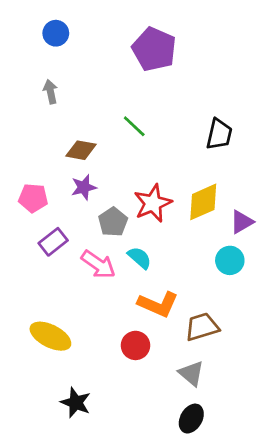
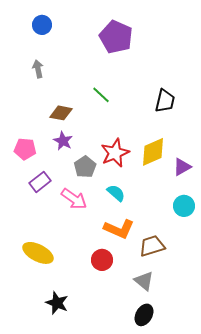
purple star: (84, 187) -> (63, 141), turned -30
cyan semicircle: (139, 258) -> (116, 193), moved
cyan circle: (230, 260) -> (184, 206), moved

